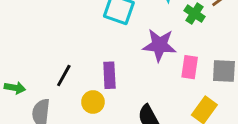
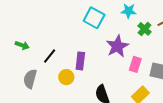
purple star: (159, 45) -> (117, 46), turned 30
green arrow: (15, 88) -> (22, 45), moved

